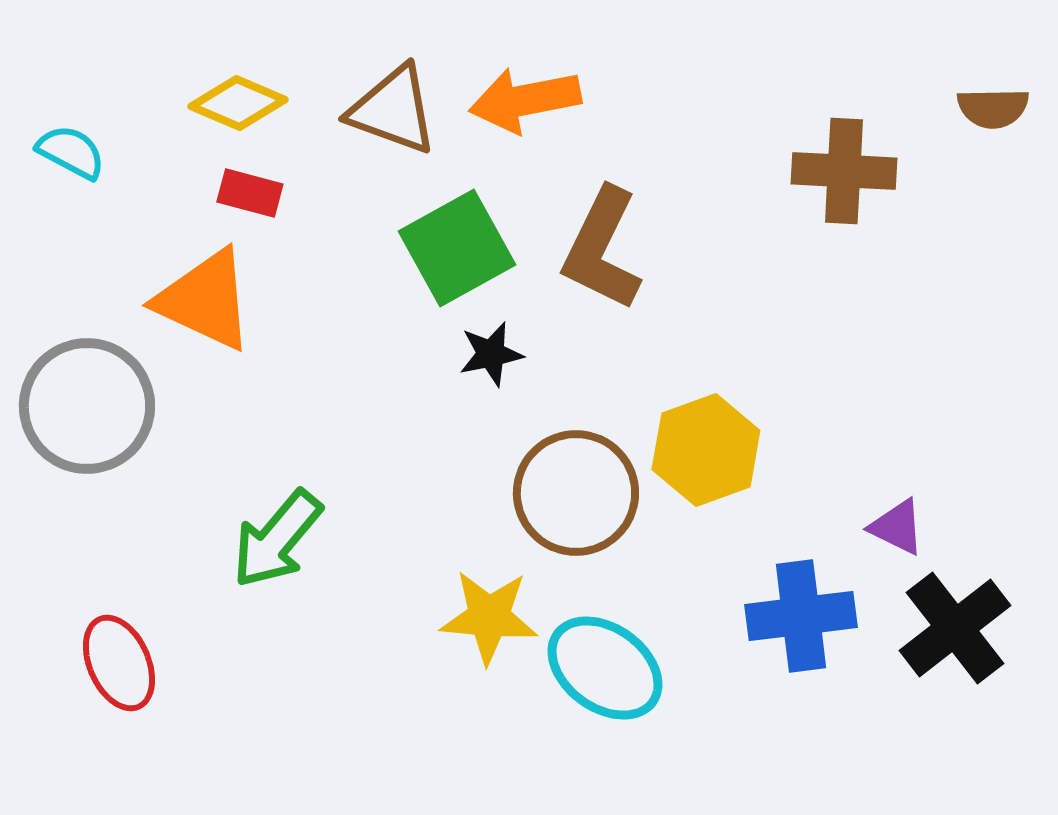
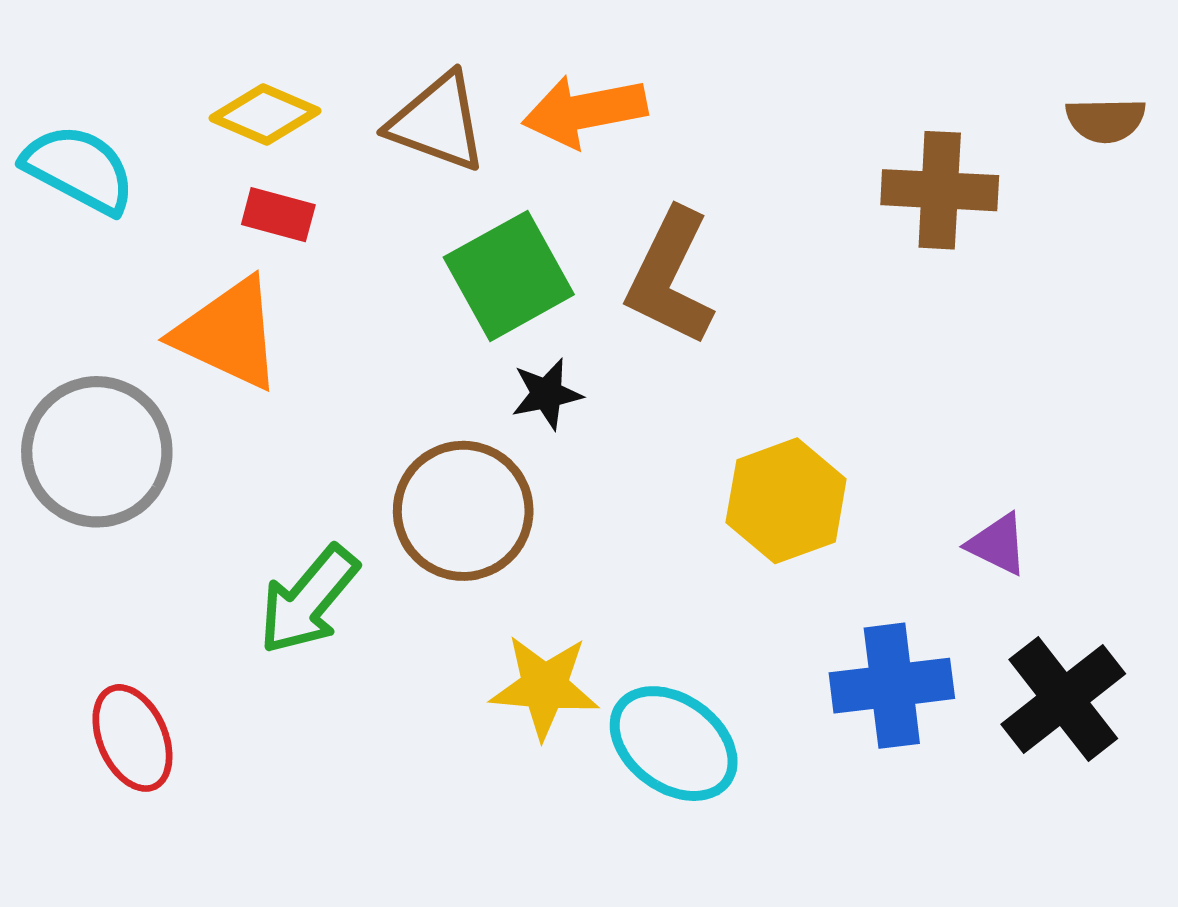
cyan semicircle: (71, 152) -> (79, 169), size x1.5
brown circle: (576, 493) -> (463, 511), moved
purple triangle: (897, 527) -> (998, 544), moved

